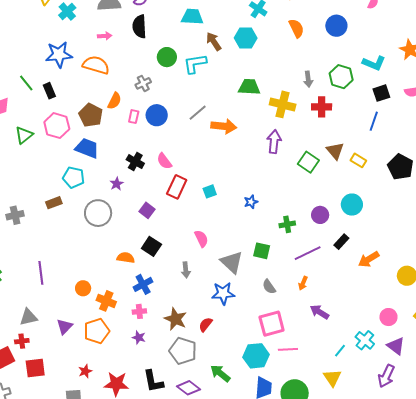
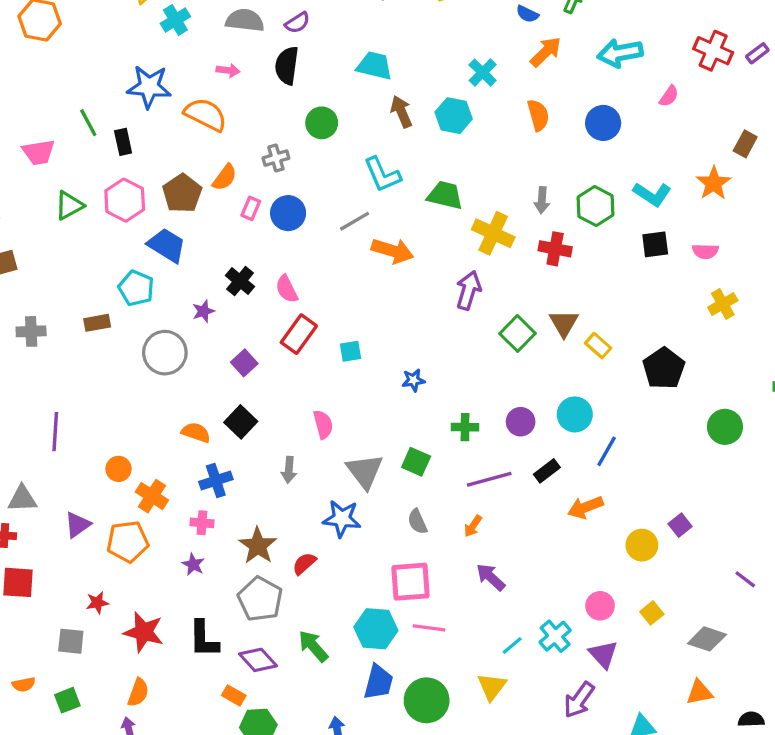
cyan L-shape: (195, 64) -> (382, 175), moved, turned -115
blue line: (374, 121) -> (607, 451), moved

